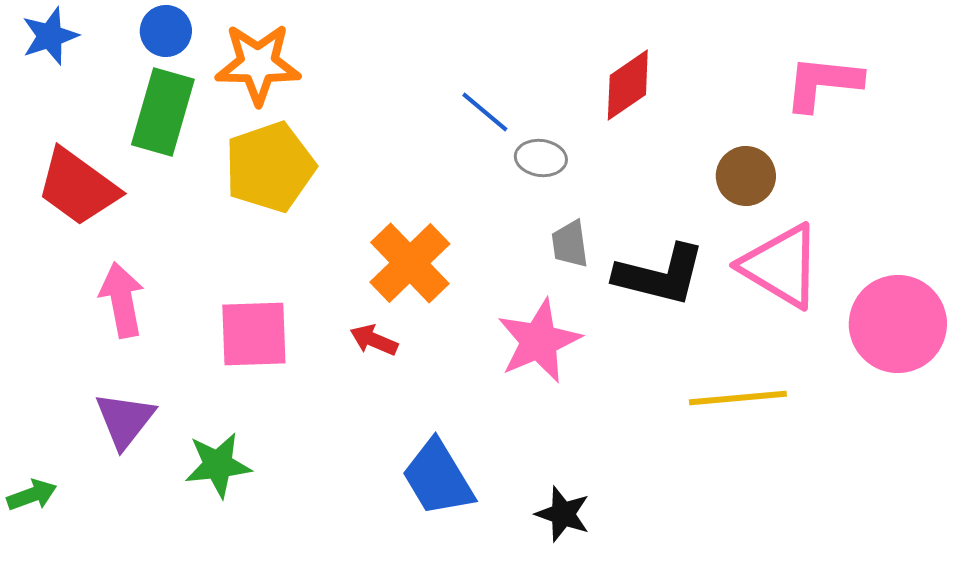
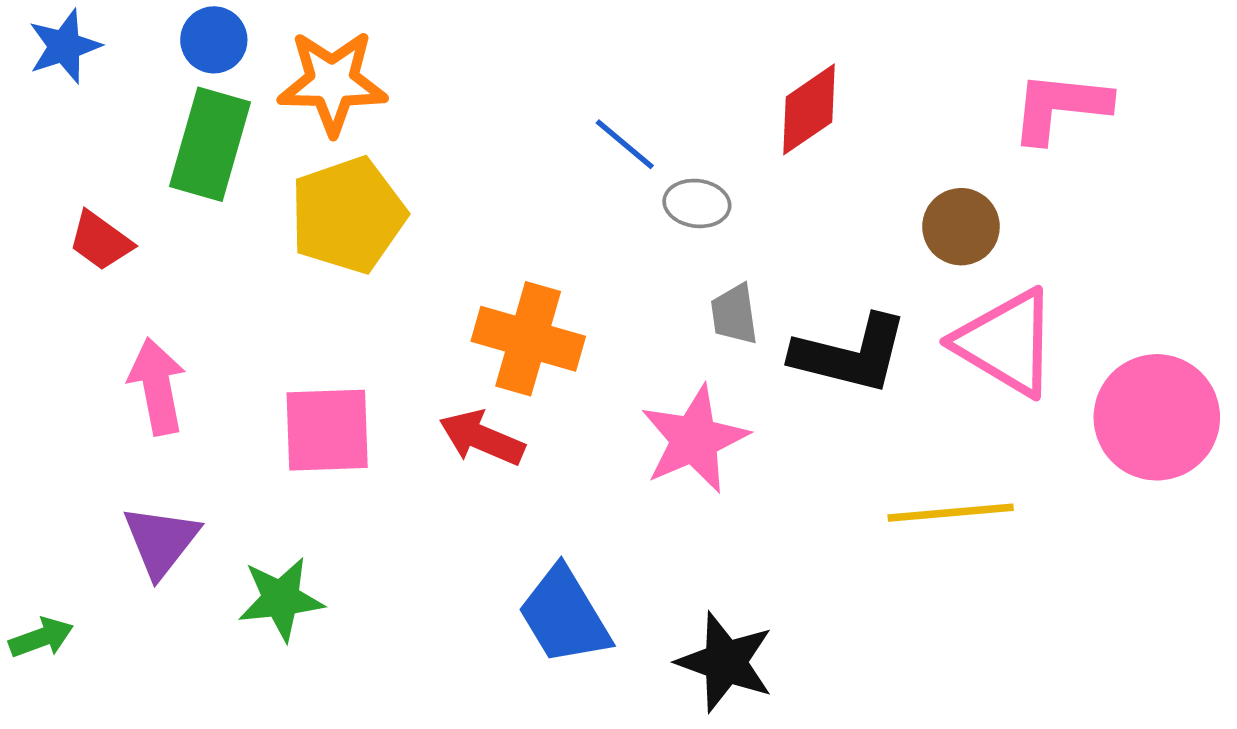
red trapezoid: (78, 187) -> (100, 241), size x0.6
orange cross: (410, 263) -> (528, 339), turned -30
red arrow: (374, 340) -> (482, 438), size x1.4
black star: (563, 514) -> (725, 662), size x1.4

